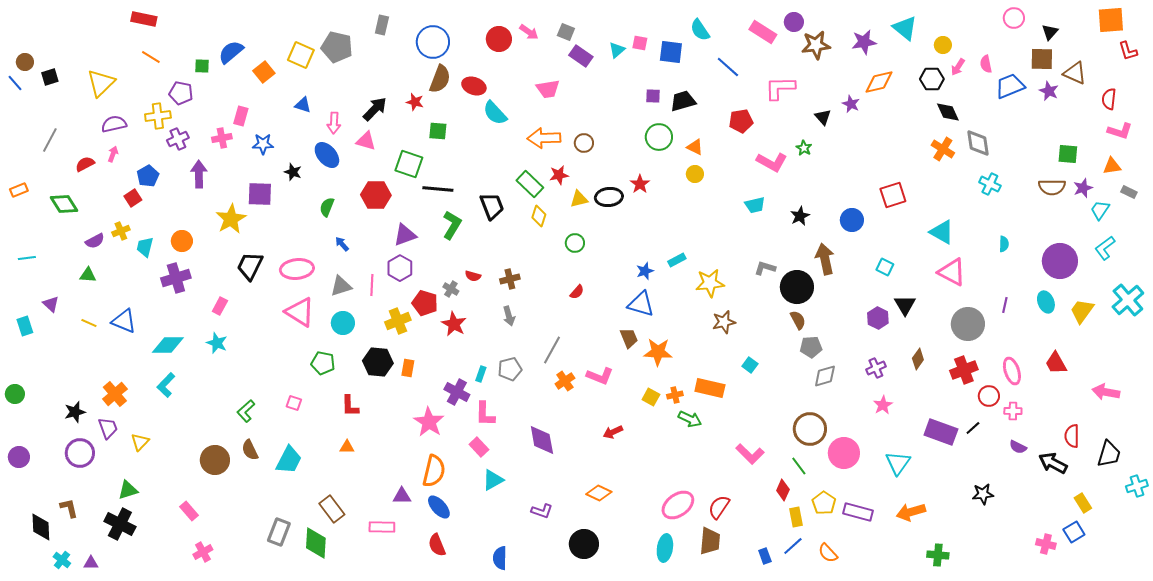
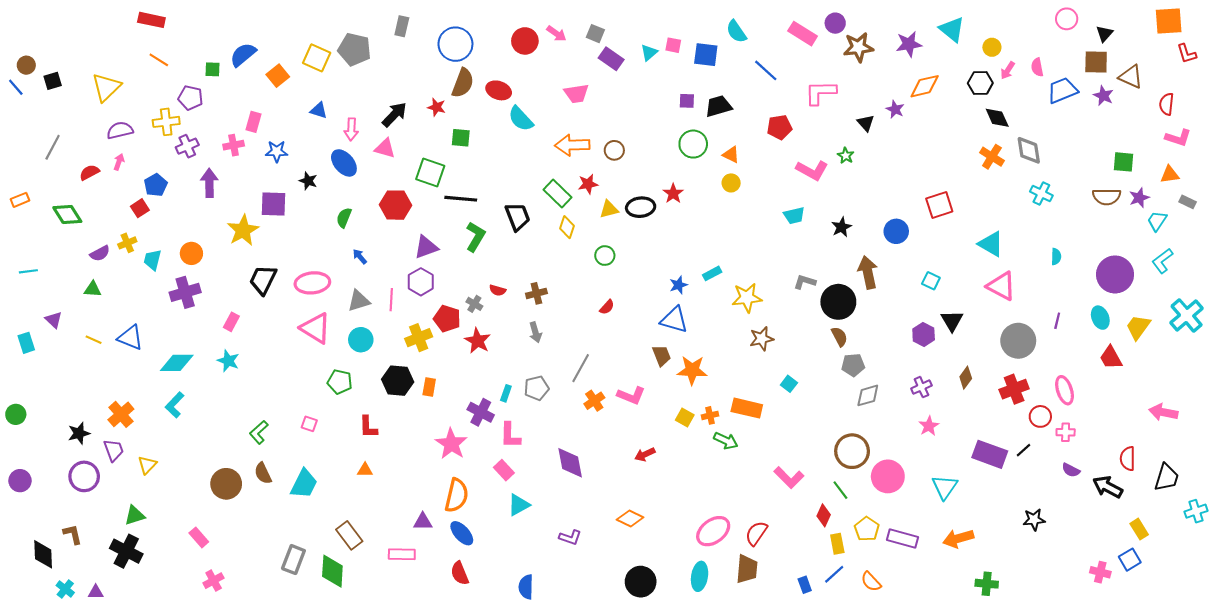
red trapezoid: (1056, 363) -> (1111, 358), moved
black circle: (584, 544) -> (641, 582), moved

